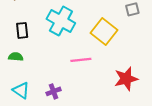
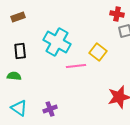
yellow square: (104, 32) -> (98, 52), size x0.7
pink line: (81, 60) -> (76, 66), moved

